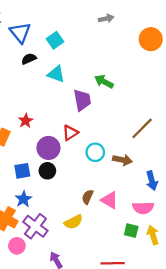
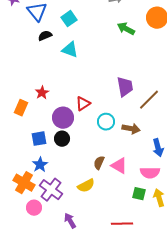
green arrow: (104, 82) -> (126, 29), moved
purple trapezoid: (82, 100) -> (125, 87), moved

